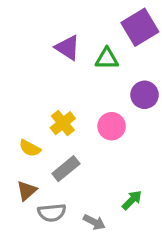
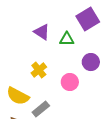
yellow cross: (63, 123) -> (39, 70), moved
yellow semicircle: (30, 148) -> (18, 96), size x1.6

